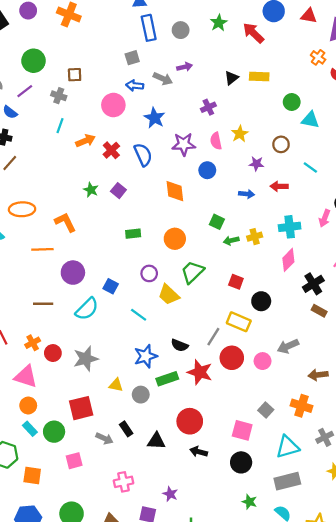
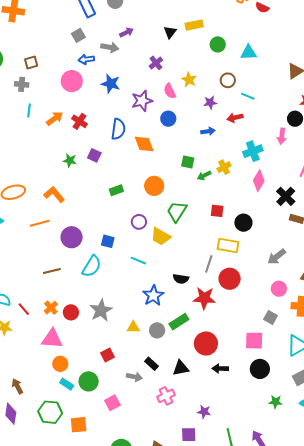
green circle: (292, 102) -> (218, 44), moved
blue semicircle: (143, 155) -> (118, 129), moved, turned 45
cyan line: (310, 167) -> (248, 96), moved
pink circle: (263, 361) -> (279, 289), moved
green rectangle: (167, 379) -> (179, 322), moved
red square: (81, 408) -> (107, 355), size x0.6
pink cross: (124, 482) -> (166, 396), moved

